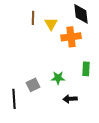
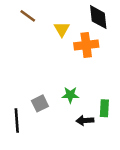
brown line: (33, 18) -> (28, 16), moved, turned -56
green rectangle: (86, 69) -> (104, 108), moved

